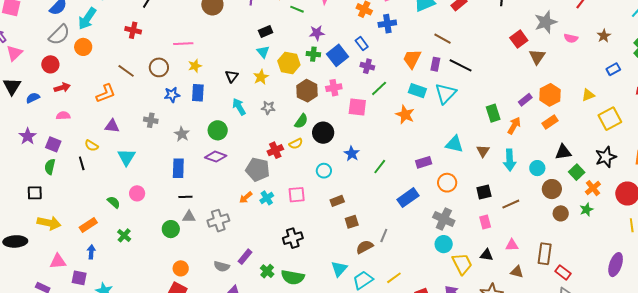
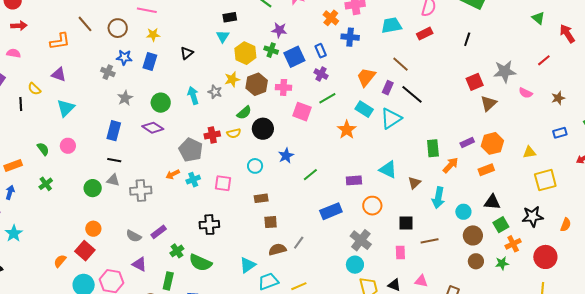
yellow star: (261, 77) -> (232, 79), moved
cyan arrow: (239, 107) -> (193, 96), moved
gray cross: (151, 120) -> (108, 72), moved

